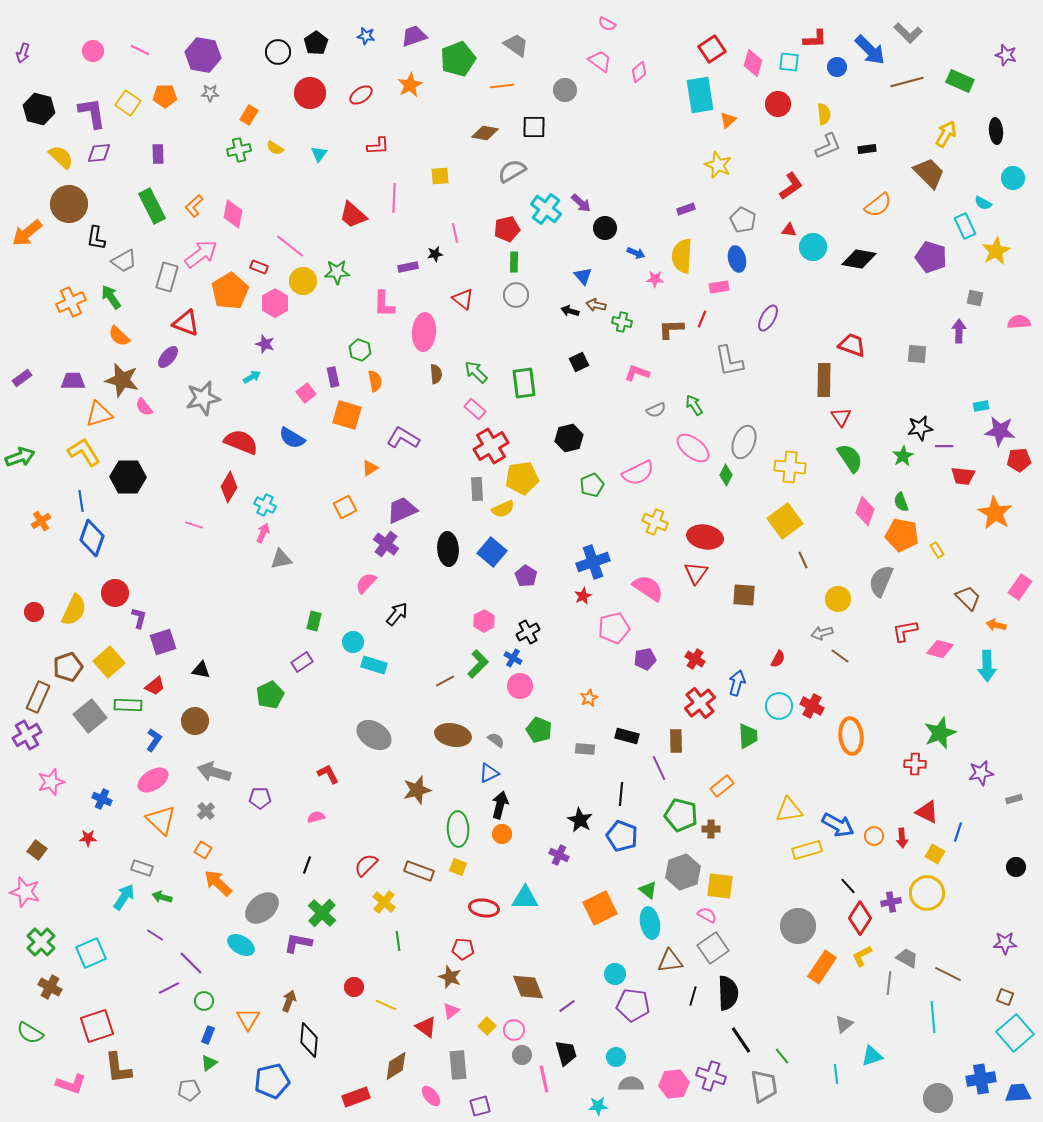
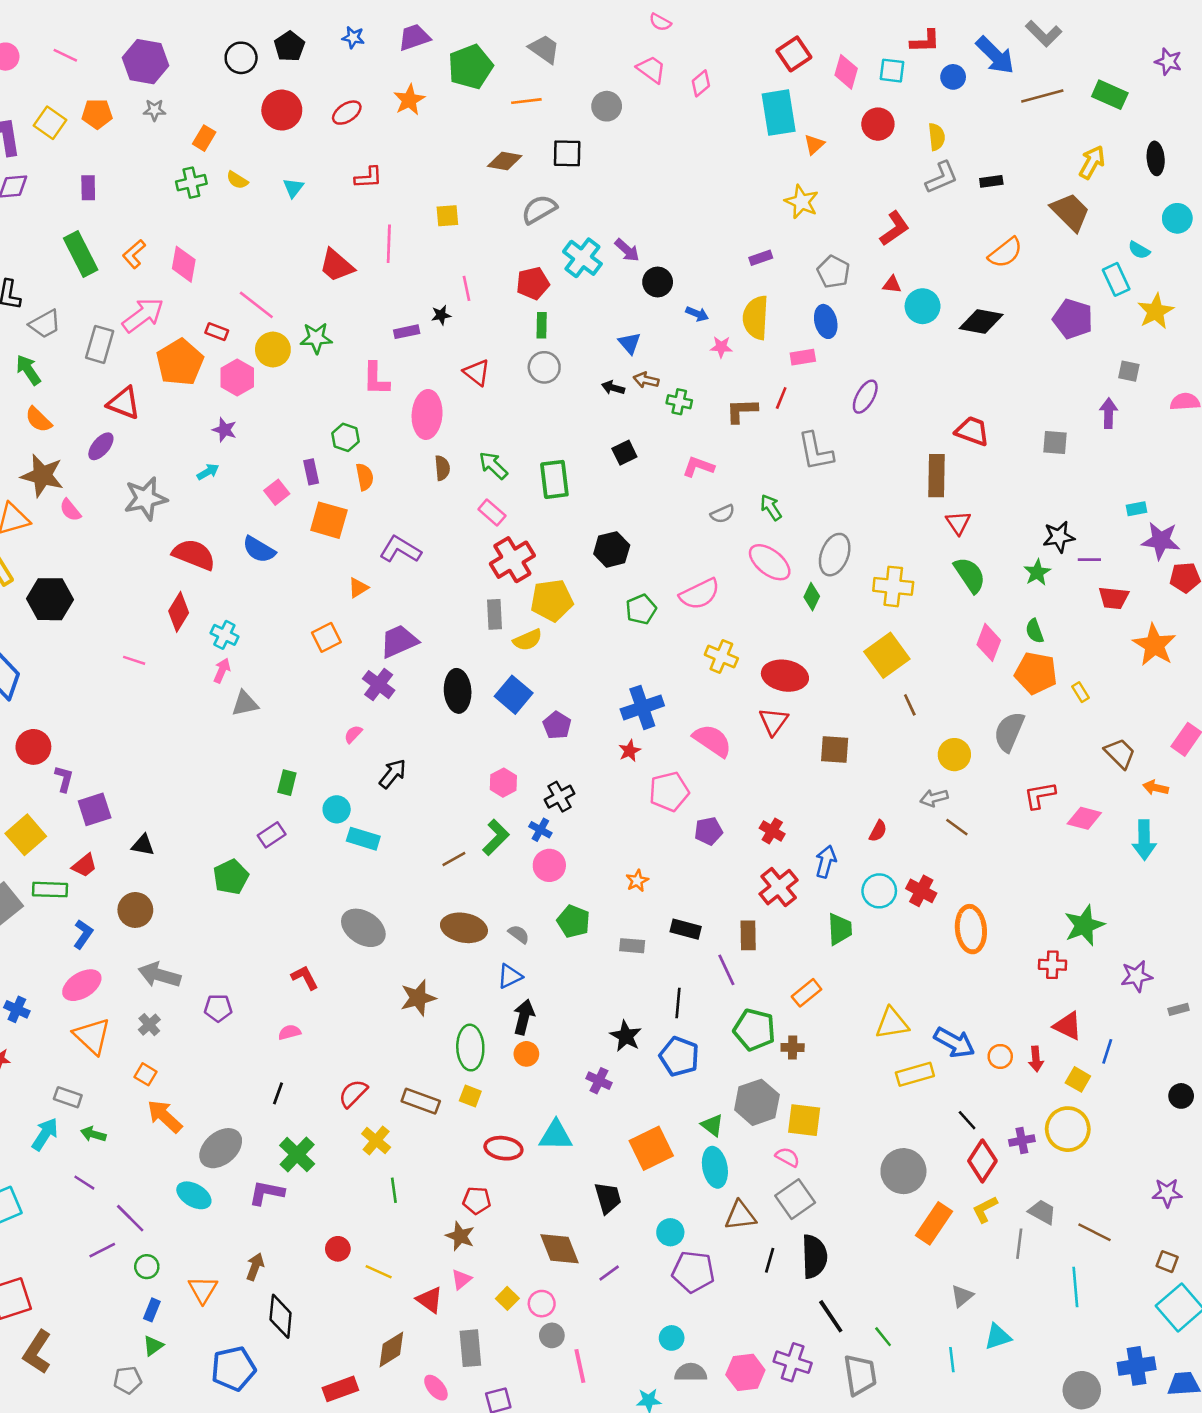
pink semicircle: (366, 583) -> (353, 734), size x0.7
black trapezoid: (566, 1053) -> (608, 1198), moved
brown L-shape: (118, 1068) -> (37, 1352), turned 40

